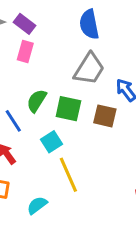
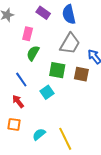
purple rectangle: (25, 24) -> (43, 13), moved
green semicircle: (37, 101) -> (33, 53), moved
yellow line: (68, 175) -> (65, 139), moved

